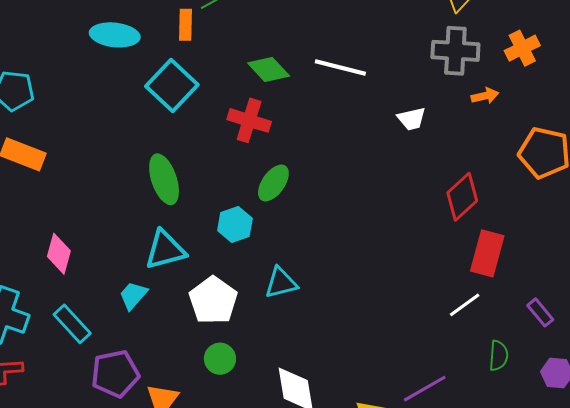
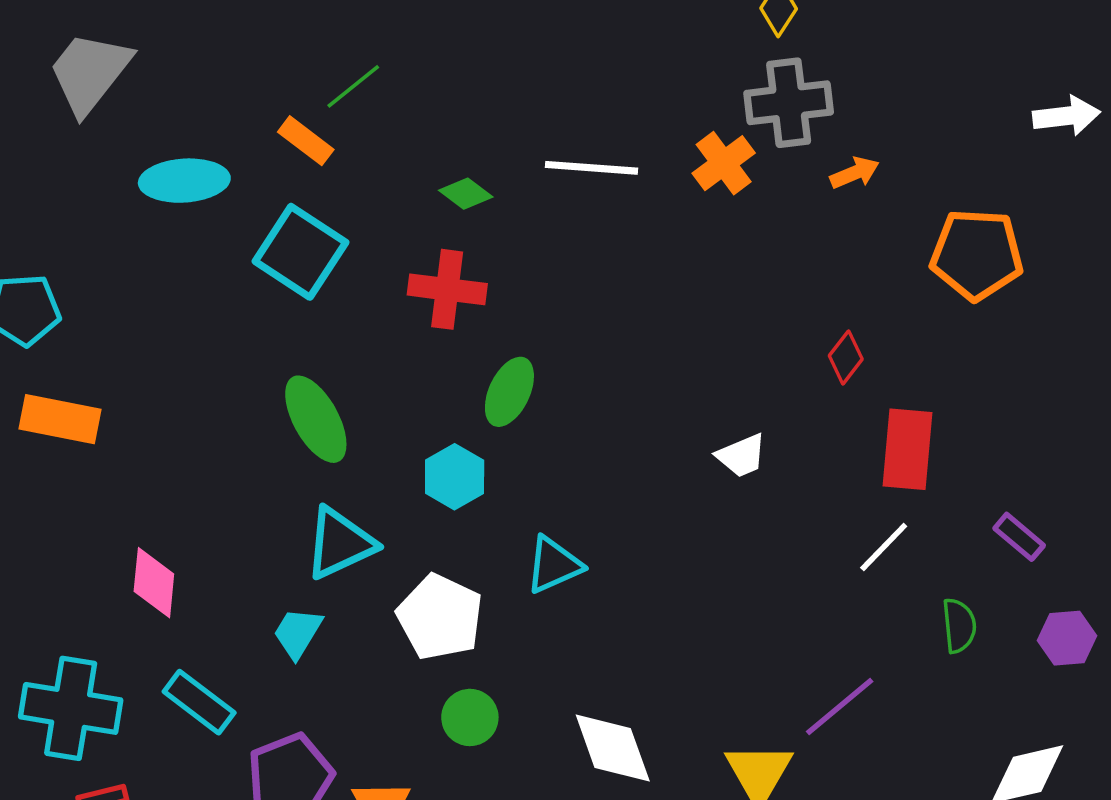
orange rectangle: (186, 25) -> (306, 141), turned -44
orange cross: (522, 48) -> (724, 163), moved
green diamond: (269, 70) -> (466, 194), size x0.7
white trapezoid: (412, 119) -> (741, 456), moved
red diamond: (462, 197) -> (846, 357), size x0.6

